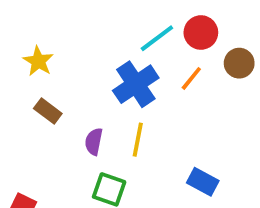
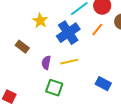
yellow star: (38, 61) -> (40, 21), moved
yellow line: (138, 140) -> (69, 62), turned 66

